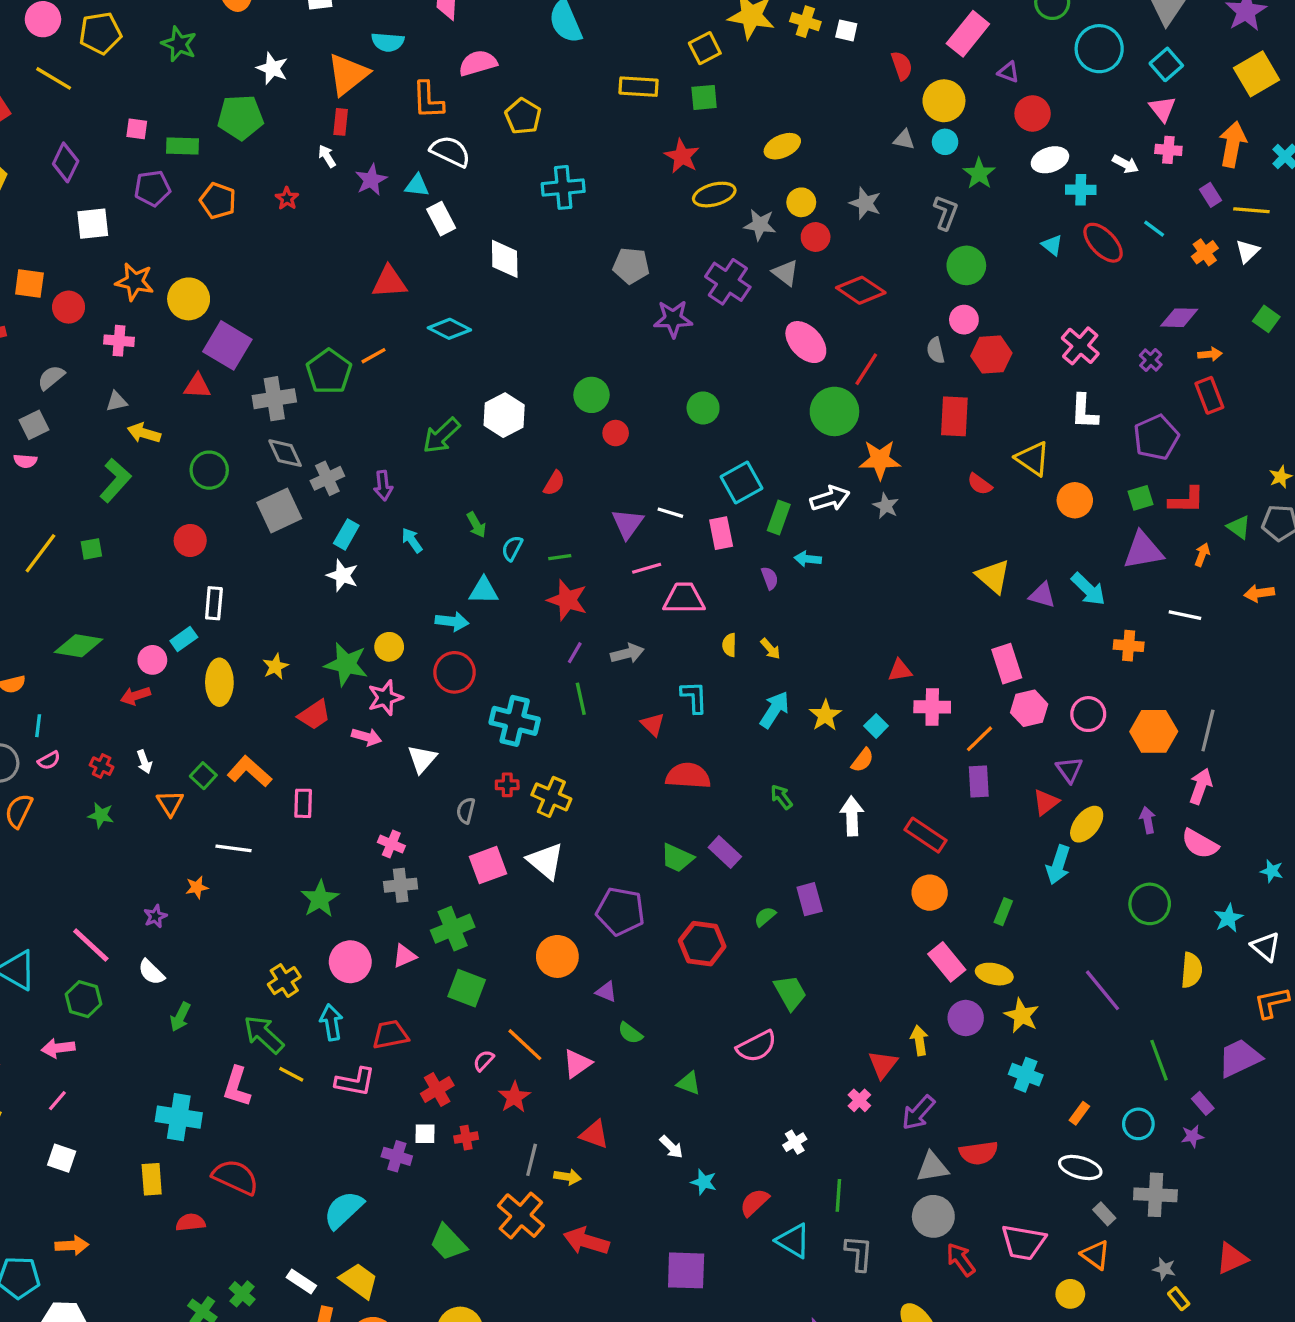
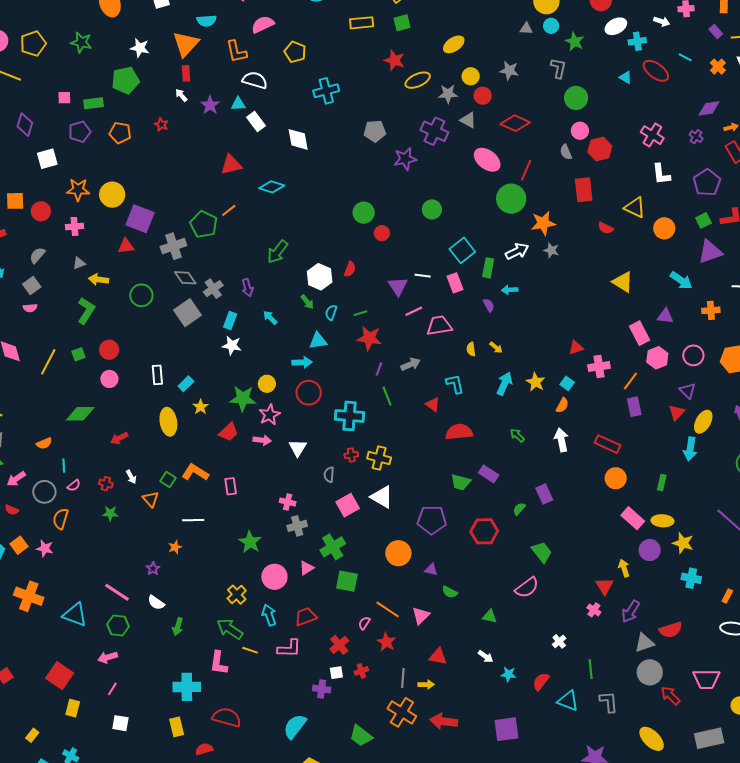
white hexagon: (504, 415) -> (320, 277), moved
red circle: (190, 540) -> (109, 350), moved
purple triangle: (1042, 595) -> (665, 316), moved
cyan rectangle: (184, 639) -> (186, 384), moved
pink circle: (152, 660) -> (109, 379), moved

